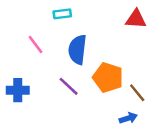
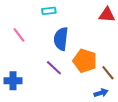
pink line: (36, 44) -> (19, 35), moved
blue cross: (18, 90) -> (13, 81), moved

